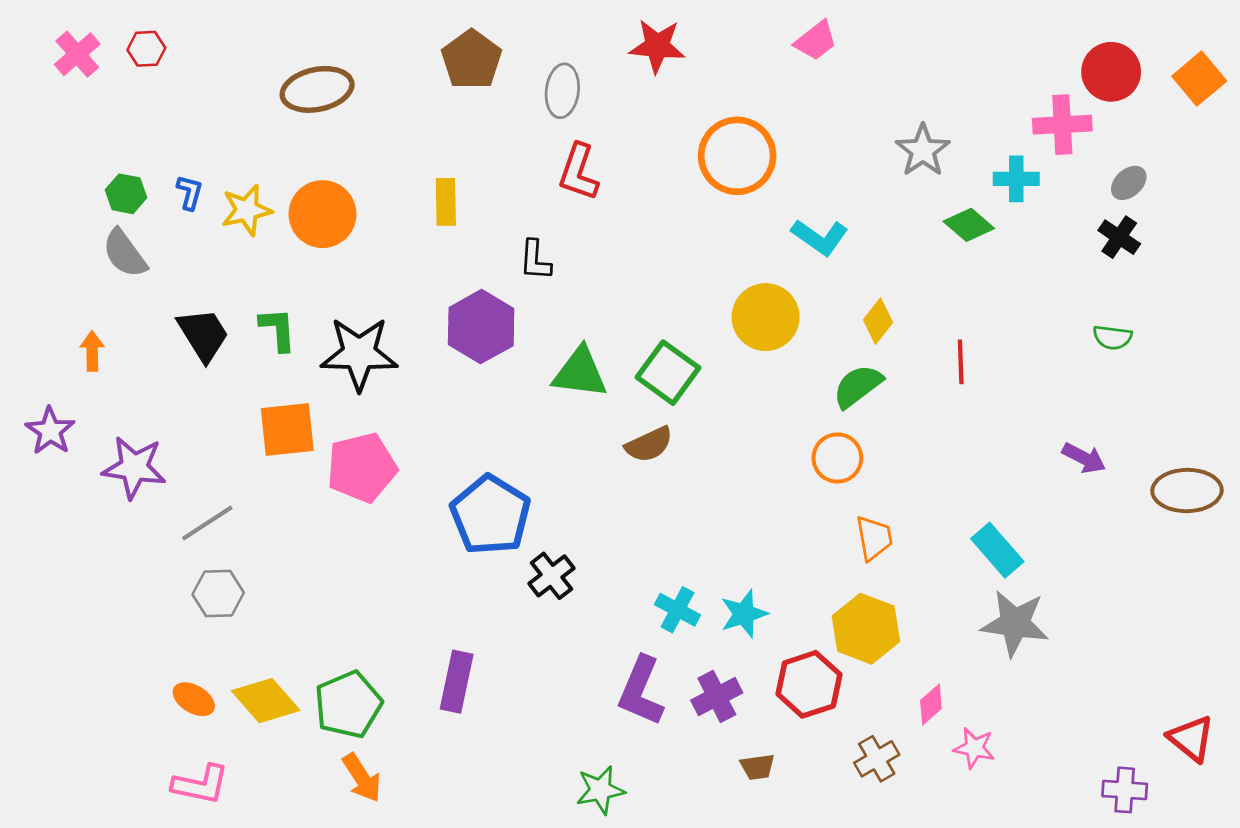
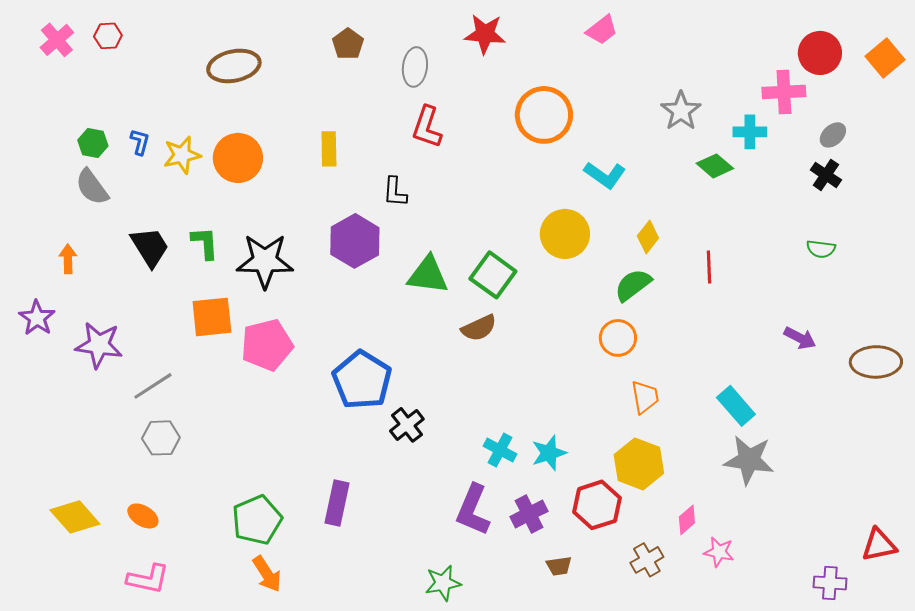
brown pentagon: (472, 60) -> (348, 44), size x0.7
yellow diamond: (266, 701) -> (75, 517), moved
red triangle: (1191, 738) -> (879, 545), turned -51

